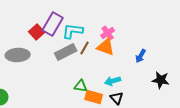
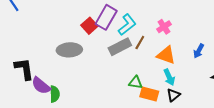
cyan L-shape: (73, 31) -> (127, 25), turned 135
orange triangle: (106, 47) -> (166, 55), moved
cyan arrow: (113, 81) -> (169, 77), turned -98
black triangle: (117, 98) -> (173, 95), turned 32

